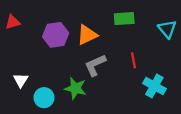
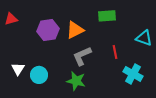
cyan triangle: (167, 29) -> (144, 38), moved, turned -30
green star: (75, 88) -> (76, 81), moved
cyan circle: (44, 98) -> (39, 75), moved

